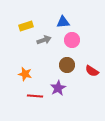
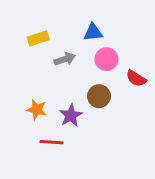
red semicircle: (92, 71) -> (136, 78), moved
purple star: (58, 88) -> (71, 115), moved

